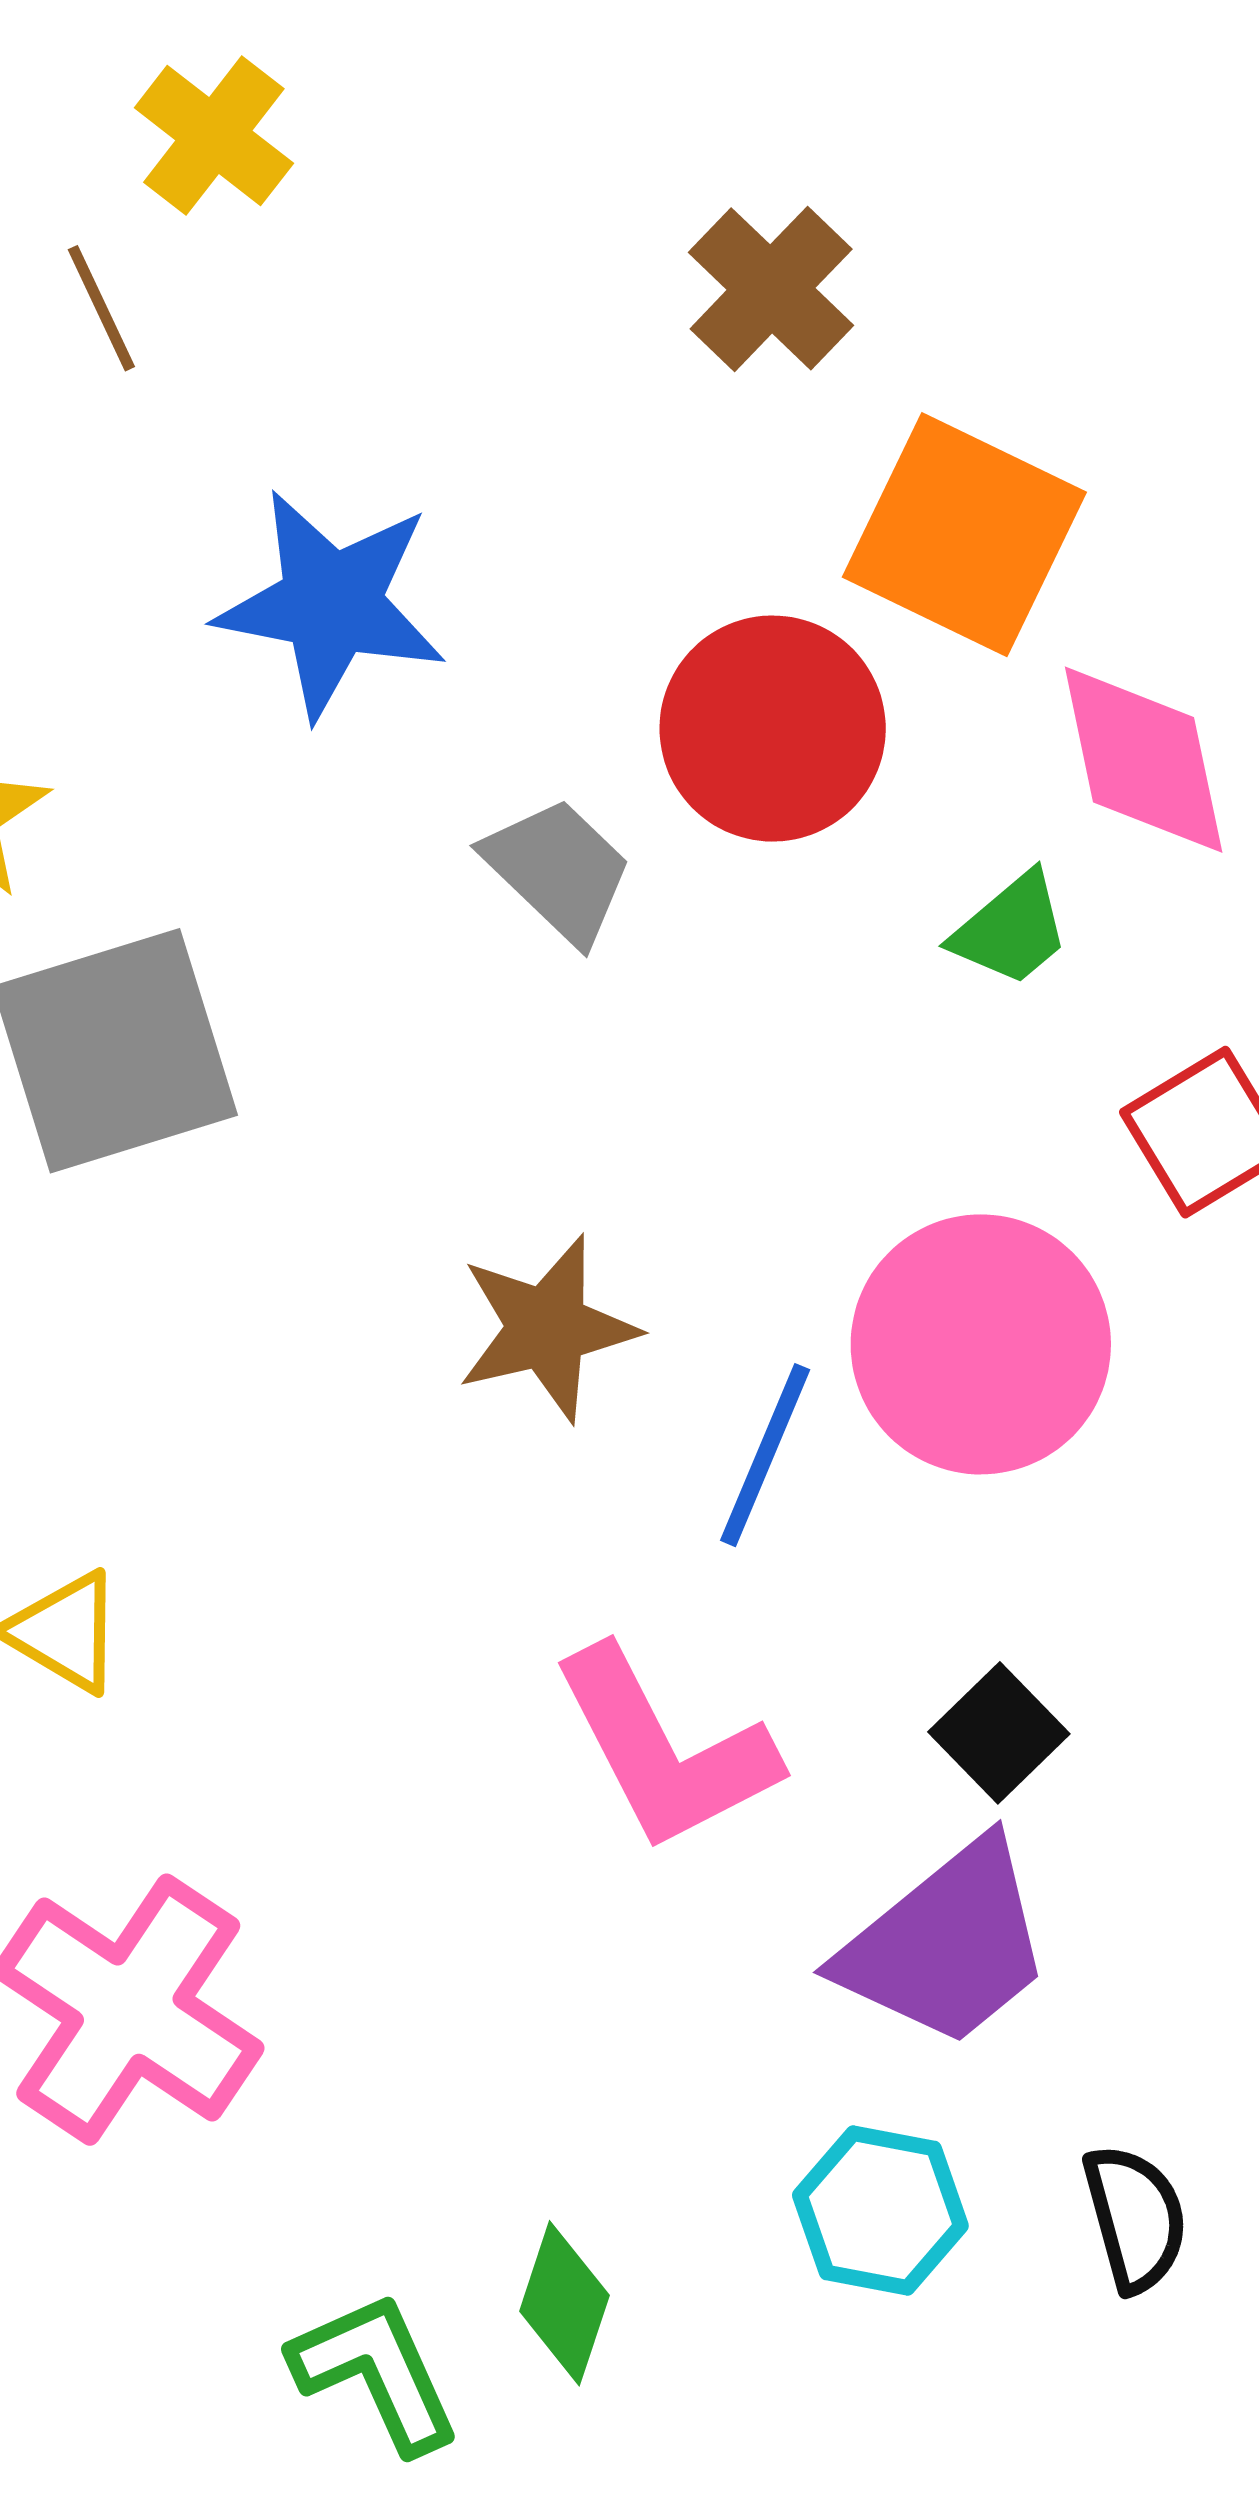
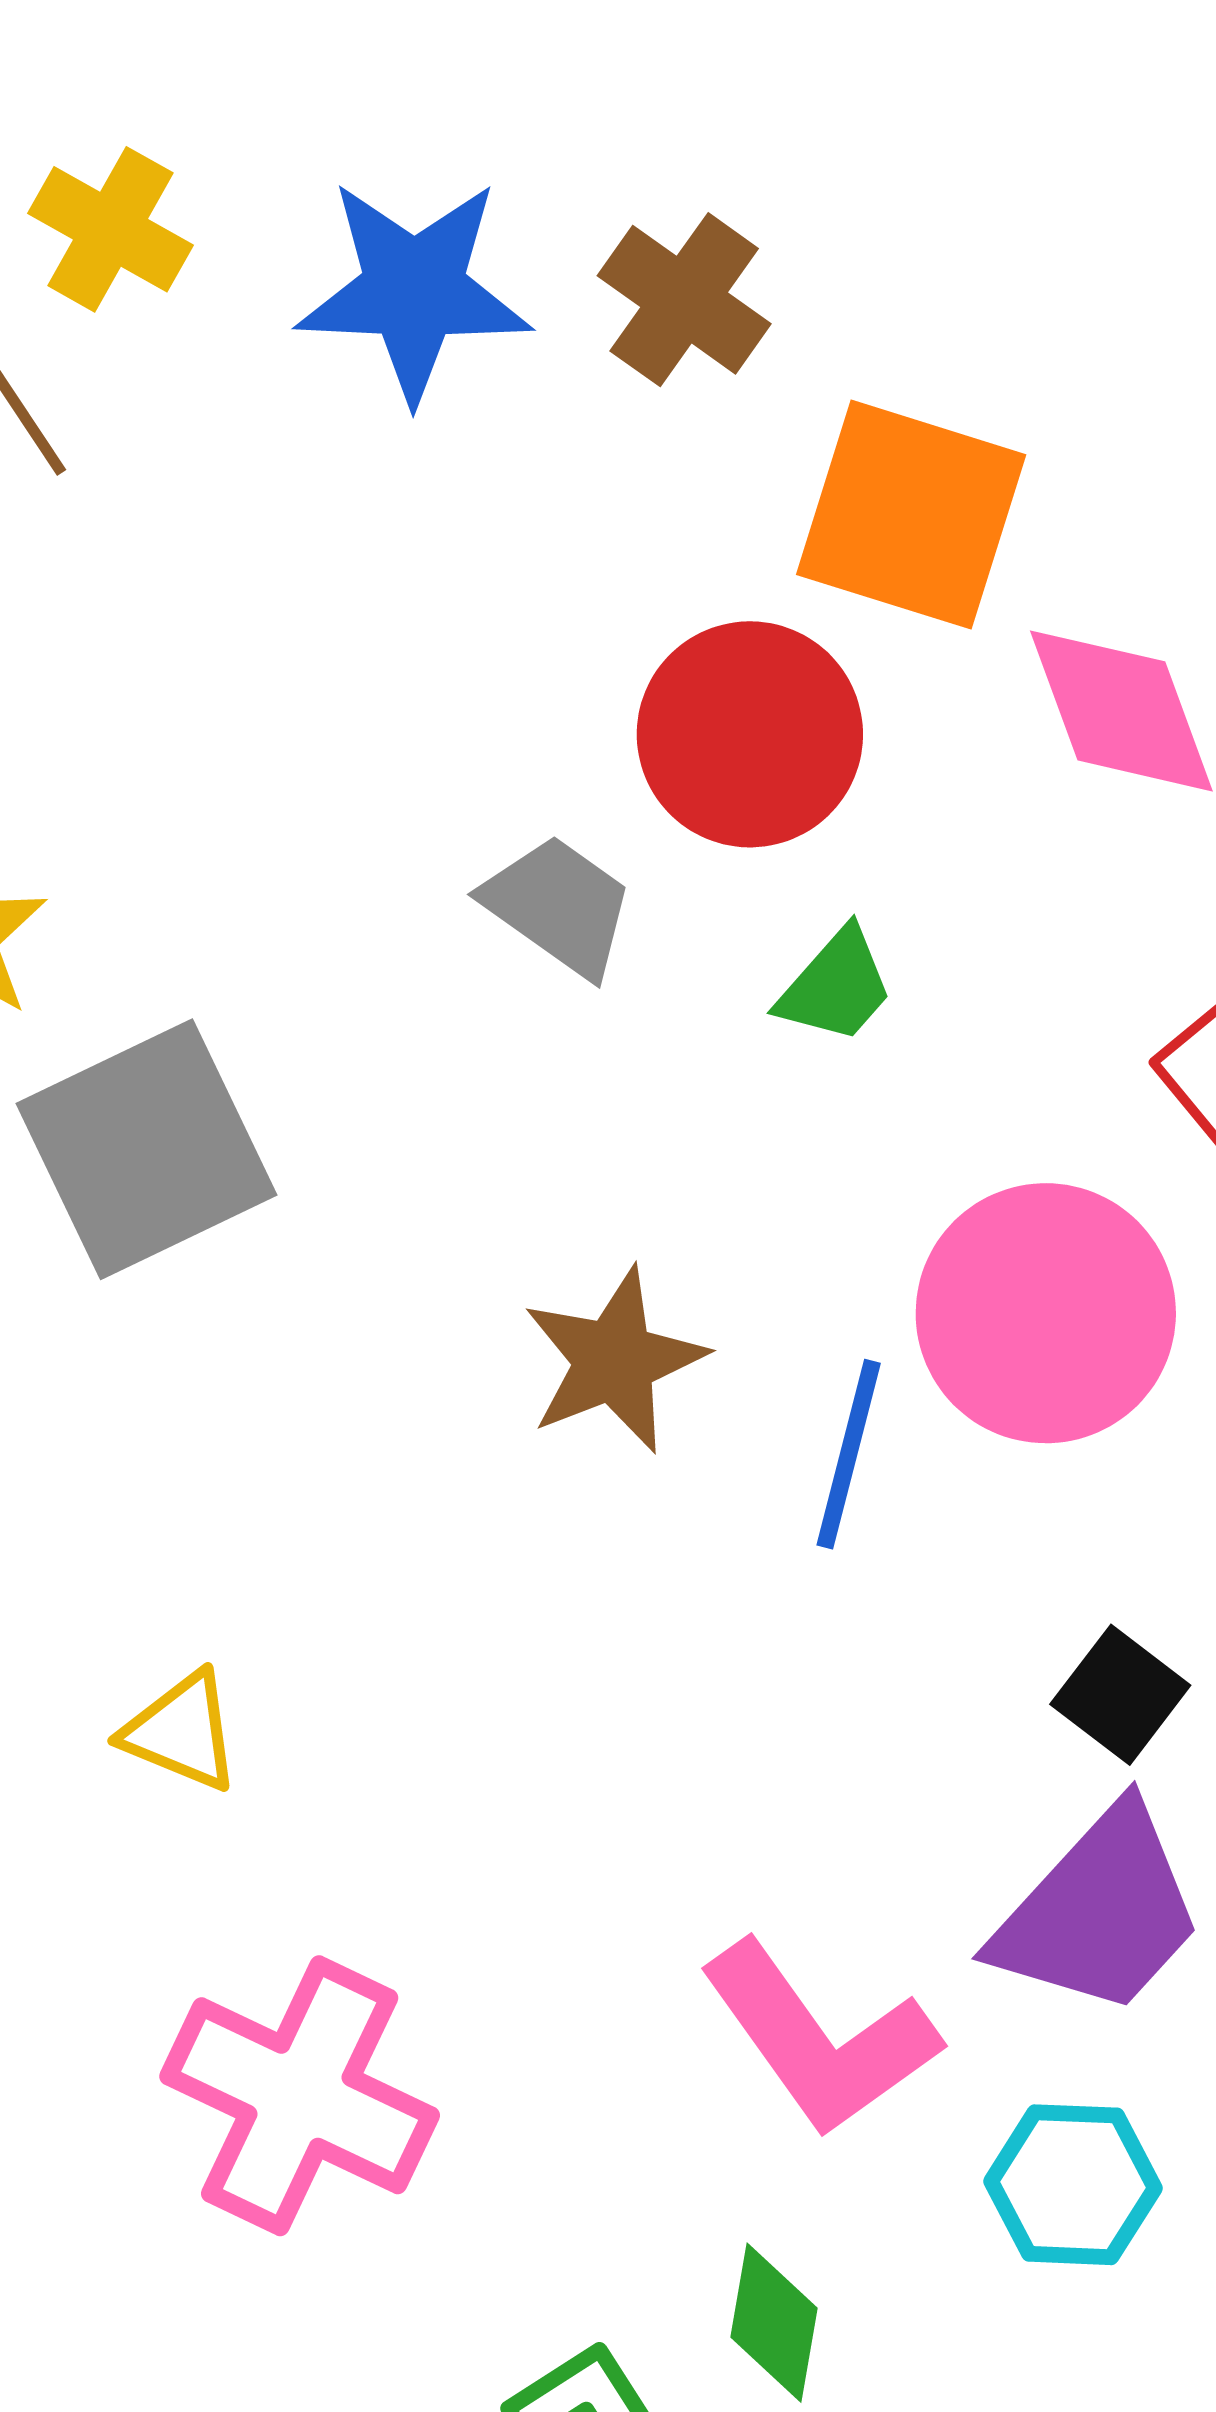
blue star: (331, 604) -> (414, 290), moved
green trapezoid: (1011, 929) -> (836, 986), moved
pink L-shape: (665, 1749) -> (819, 2039), moved

